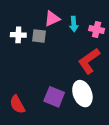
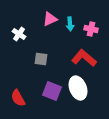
white cross: (18, 35) -> (19, 34), turned 32
gray square: (39, 36) -> (41, 59), moved
red L-shape: (89, 61) -> (84, 58), turned 75

